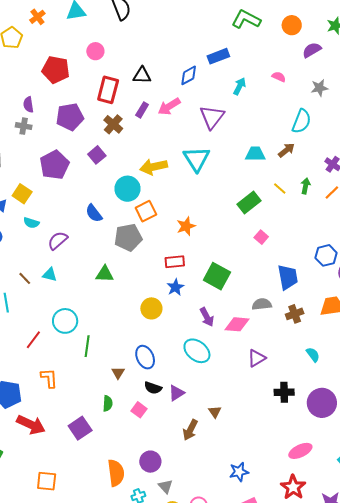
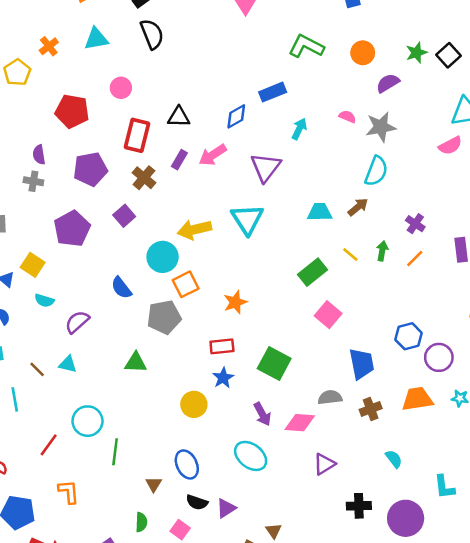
gray star: (319, 88) -> (381, 127), moved, size x1.4
pink square: (261, 237) -> (328, 315), size x1.5

